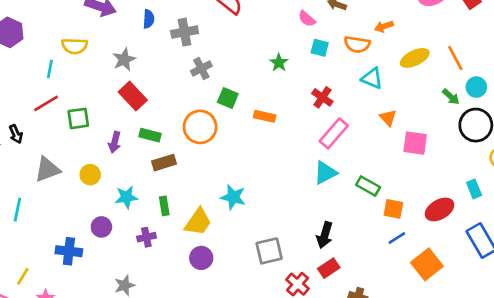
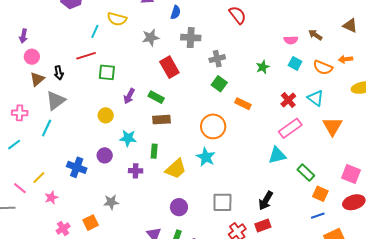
pink semicircle: (307, 19) -> (291, 40), turned -56
gray cross: (185, 32) -> (191, 38), moved
gray cross: (201, 69) -> (217, 59), moved
cyan triangle: (372, 78) -> (316, 98), moved
red rectangle: (133, 96) -> (169, 67), moved
orange triangle: (388, 118) -> (332, 126), size x1.5
orange circle: (200, 127) -> (213, 126), moved
pink square: (415, 143) -> (351, 174), moved
gray triangle: (47, 169) -> (56, 101), moved, turned -30
purple circle: (201, 258) -> (179, 207), moved

